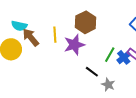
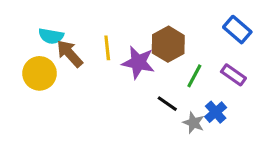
brown hexagon: (86, 22) -> (168, 44), moved
purple star: (74, 45) -> (138, 62), turned 30
blue cross: (124, 57) -> (216, 112), moved

